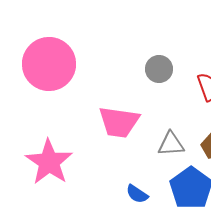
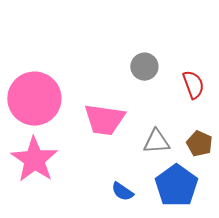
pink circle: (49, 64) -> (34, 99), moved

